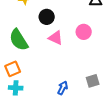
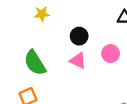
black circle: (47, 17) -> (79, 36), moved

